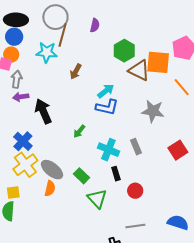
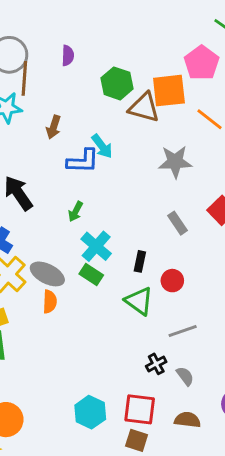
cyan arrow: (106, 91) -> (102, 146), turned 102
blue L-shape: (107, 107) -> (83, 161), moved
gray rectangle: (136, 147) -> (178, 223), moved
cyan cross: (108, 150) -> (96, 246), moved, turned 30
black rectangle: (116, 174) -> (140, 261), turned 40
green triangle: (97, 199) -> (139, 301), moved

